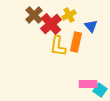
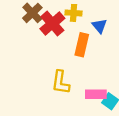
yellow cross: (69, 15) -> (74, 13), turned 32
yellow L-shape: (58, 46) -> (61, 82), moved

